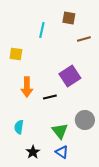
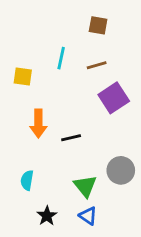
cyan line: (42, 30) -> (61, 58), moved
brown line: (84, 39) -> (97, 65), moved
purple square: (70, 76) -> (114, 98), moved

